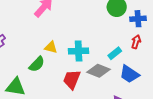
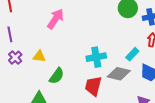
yellow triangle: (51, 47) -> (39, 56), moved

